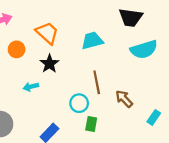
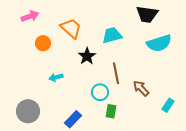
black star: (49, 64) -> (87, 56), moved

